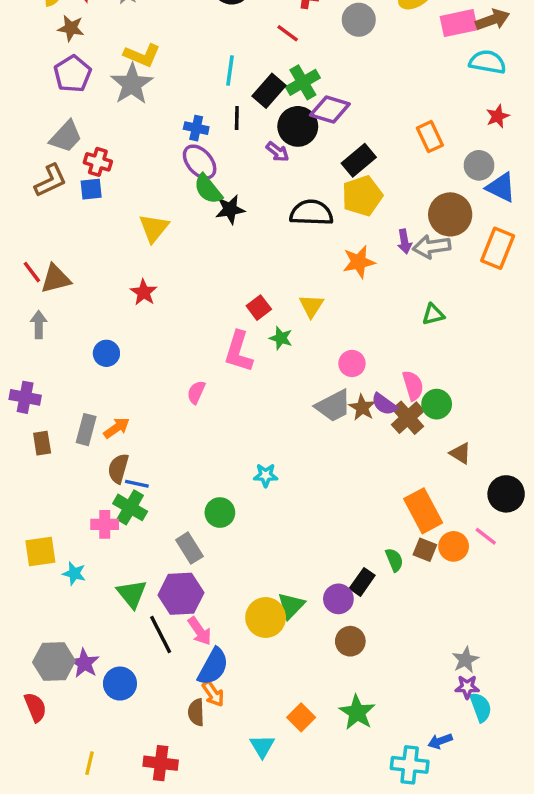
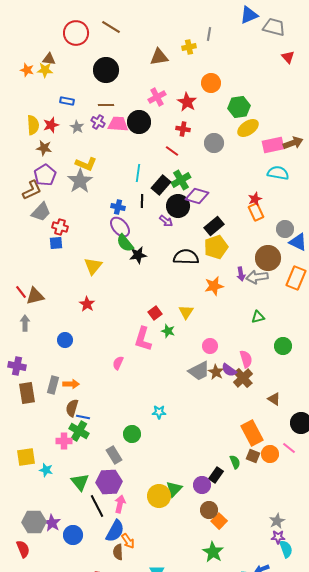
cyan semicircle: (487, 62) -> (278, 173), moved
red star: (498, 116) -> (255, 199), moved
brown L-shape: (51, 181) -> (32, 190), moved
green circle: (437, 404) -> (283, 346), moved
orange arrow: (117, 428) -> (71, 384), turned 35
brown rectangle: (42, 443) -> (27, 393), size x1.5
pink arrow: (200, 631) -> (120, 504), turned -132
blue semicircle: (213, 667) -> (115, 531), moved
orange square: (301, 717) -> (219, 521), moved

